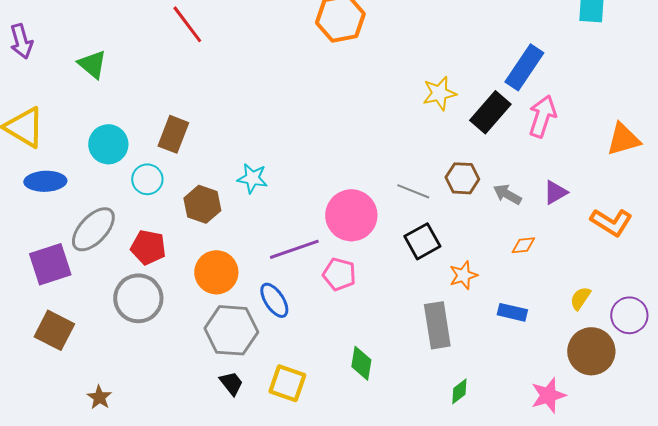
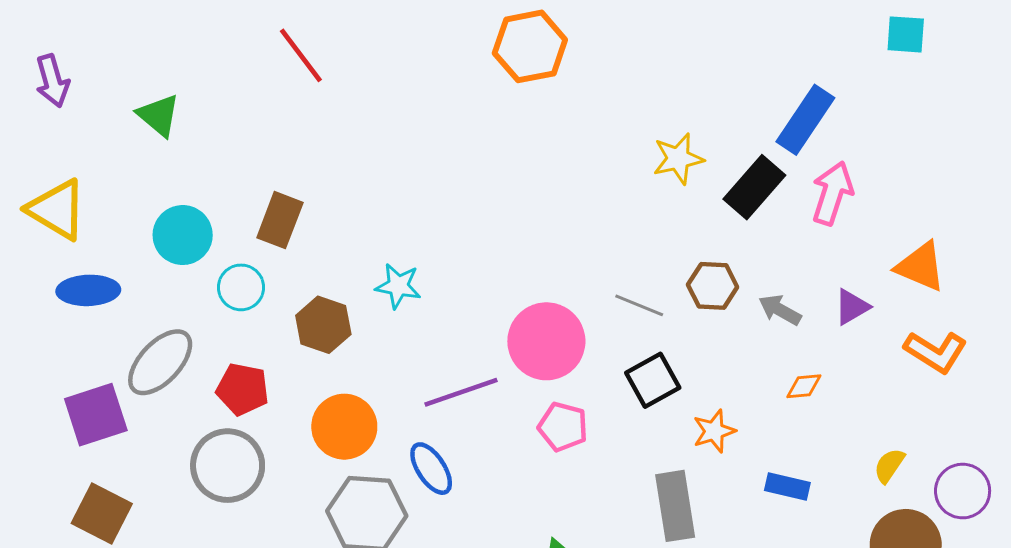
orange triangle: (623, 139) -> (921, 266), moved, turned 39
pink pentagon: (339, 274) -> (563, 427), moved

